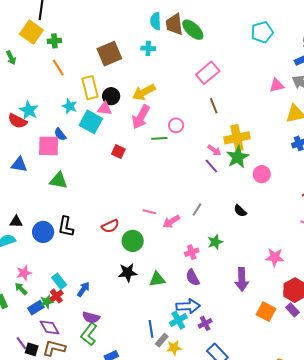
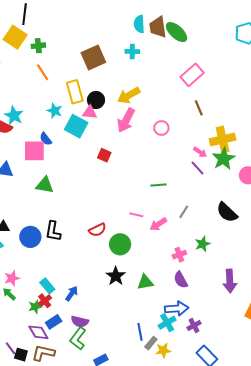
green line: (159, 138) -> (158, 185), moved
black semicircle: (240, 211) -> (227, 212), size x1.6
black star: (128, 273) -> (116, 276), turned -30
blue rectangle: (36, 308) -> (54, 322), moved

